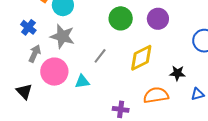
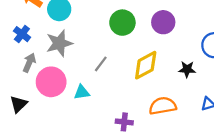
gray star: (62, 36) -> (59, 43), turned -30
black star: (177, 73) -> (187, 69), moved
black triangle: (24, 91) -> (19, 104), turned 30

